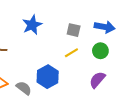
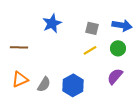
blue hexagon: (48, 77) -> (73, 85), moved
gray semicircle: (24, 88) -> (44, 84), turned 84

